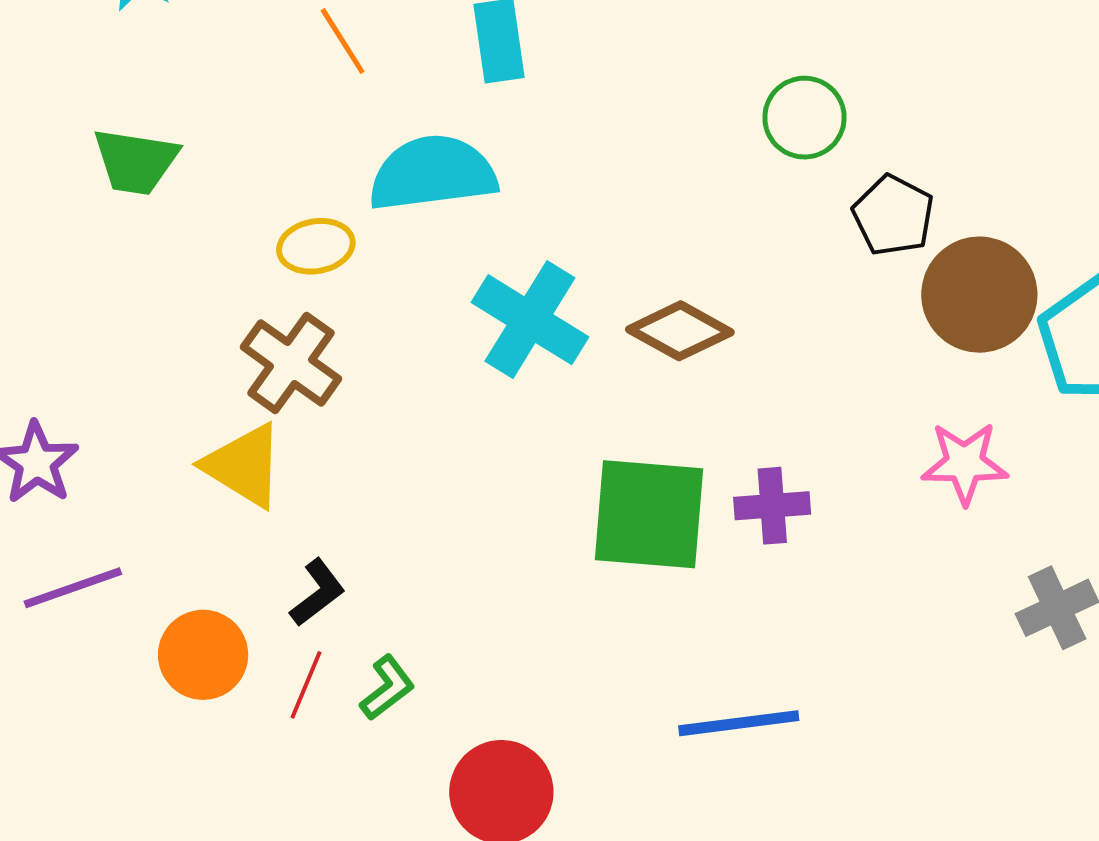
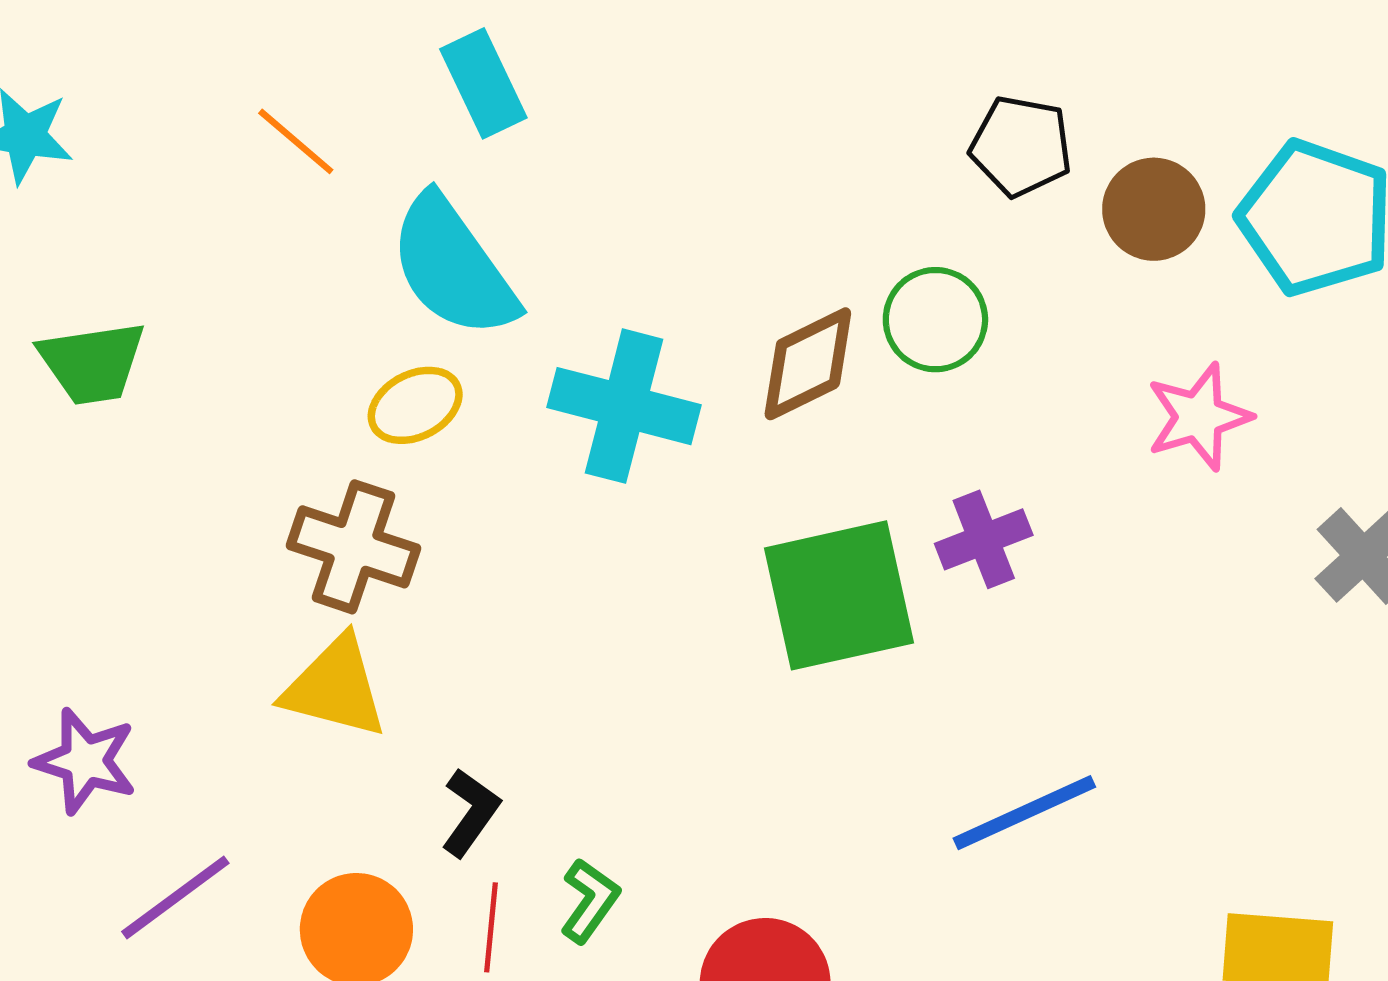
green circle: (804, 118) -> (935, 320), moved
cyan semicircle: (433, 173) -> (453, 267), turned -101
yellow ellipse: (316, 246) -> (415, 405), moved
brown circle: (979, 295) -> (1154, 209), size x0.7
brown diamond: (680, 331) -> (808, 364), turned -38

